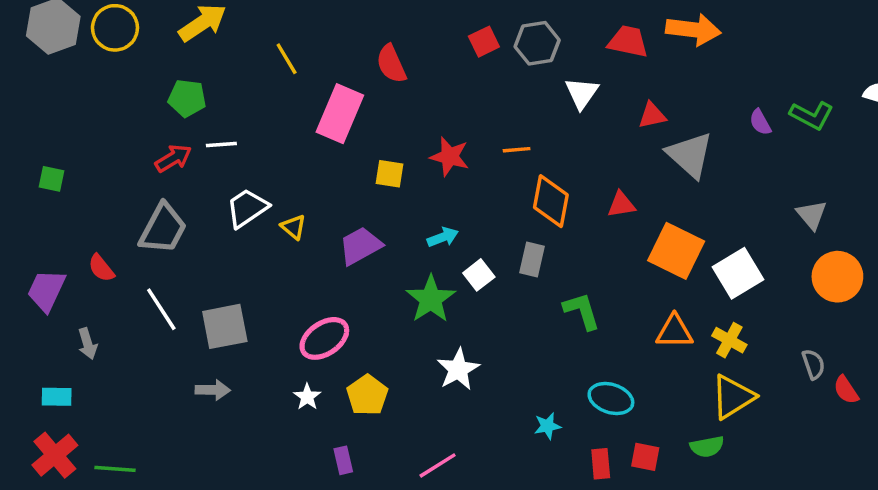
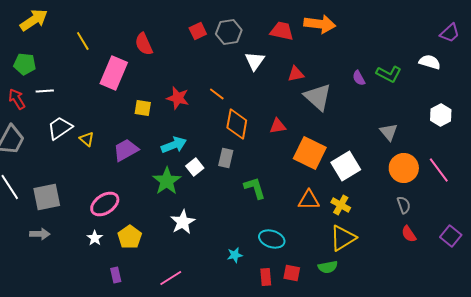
orange line: (517, 150) -> (217, 94), turned 42
red arrow: (173, 158) -> (17, 99), turned -90
cyan arrow: (443, 237) -> (174, 145), size x1.4
gray semicircle: (813, 364) -> (404, 205), moved

